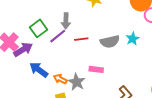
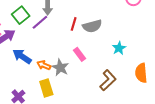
red line: (81, 39) -> (74, 24), moved, turned -64
cyan star: (133, 39) -> (119, 48), moved
pink rectangle: (96, 69) -> (79, 54), turned 48

